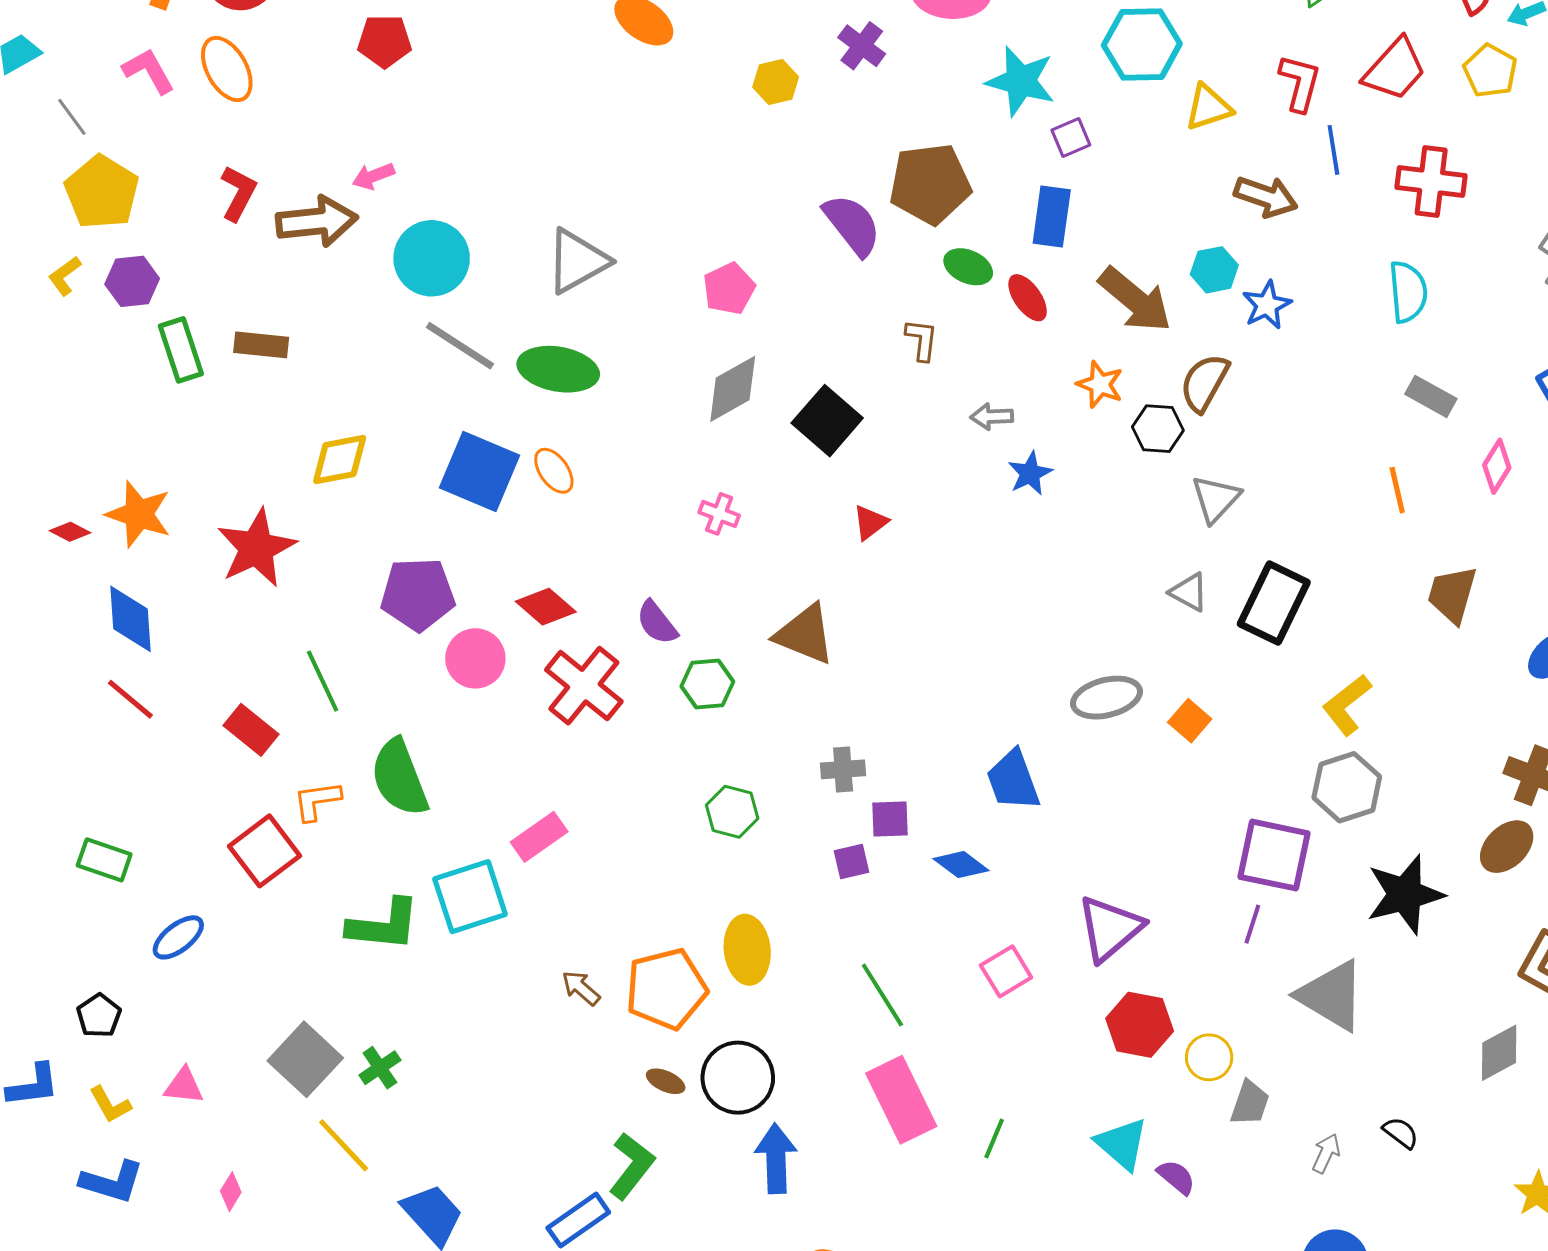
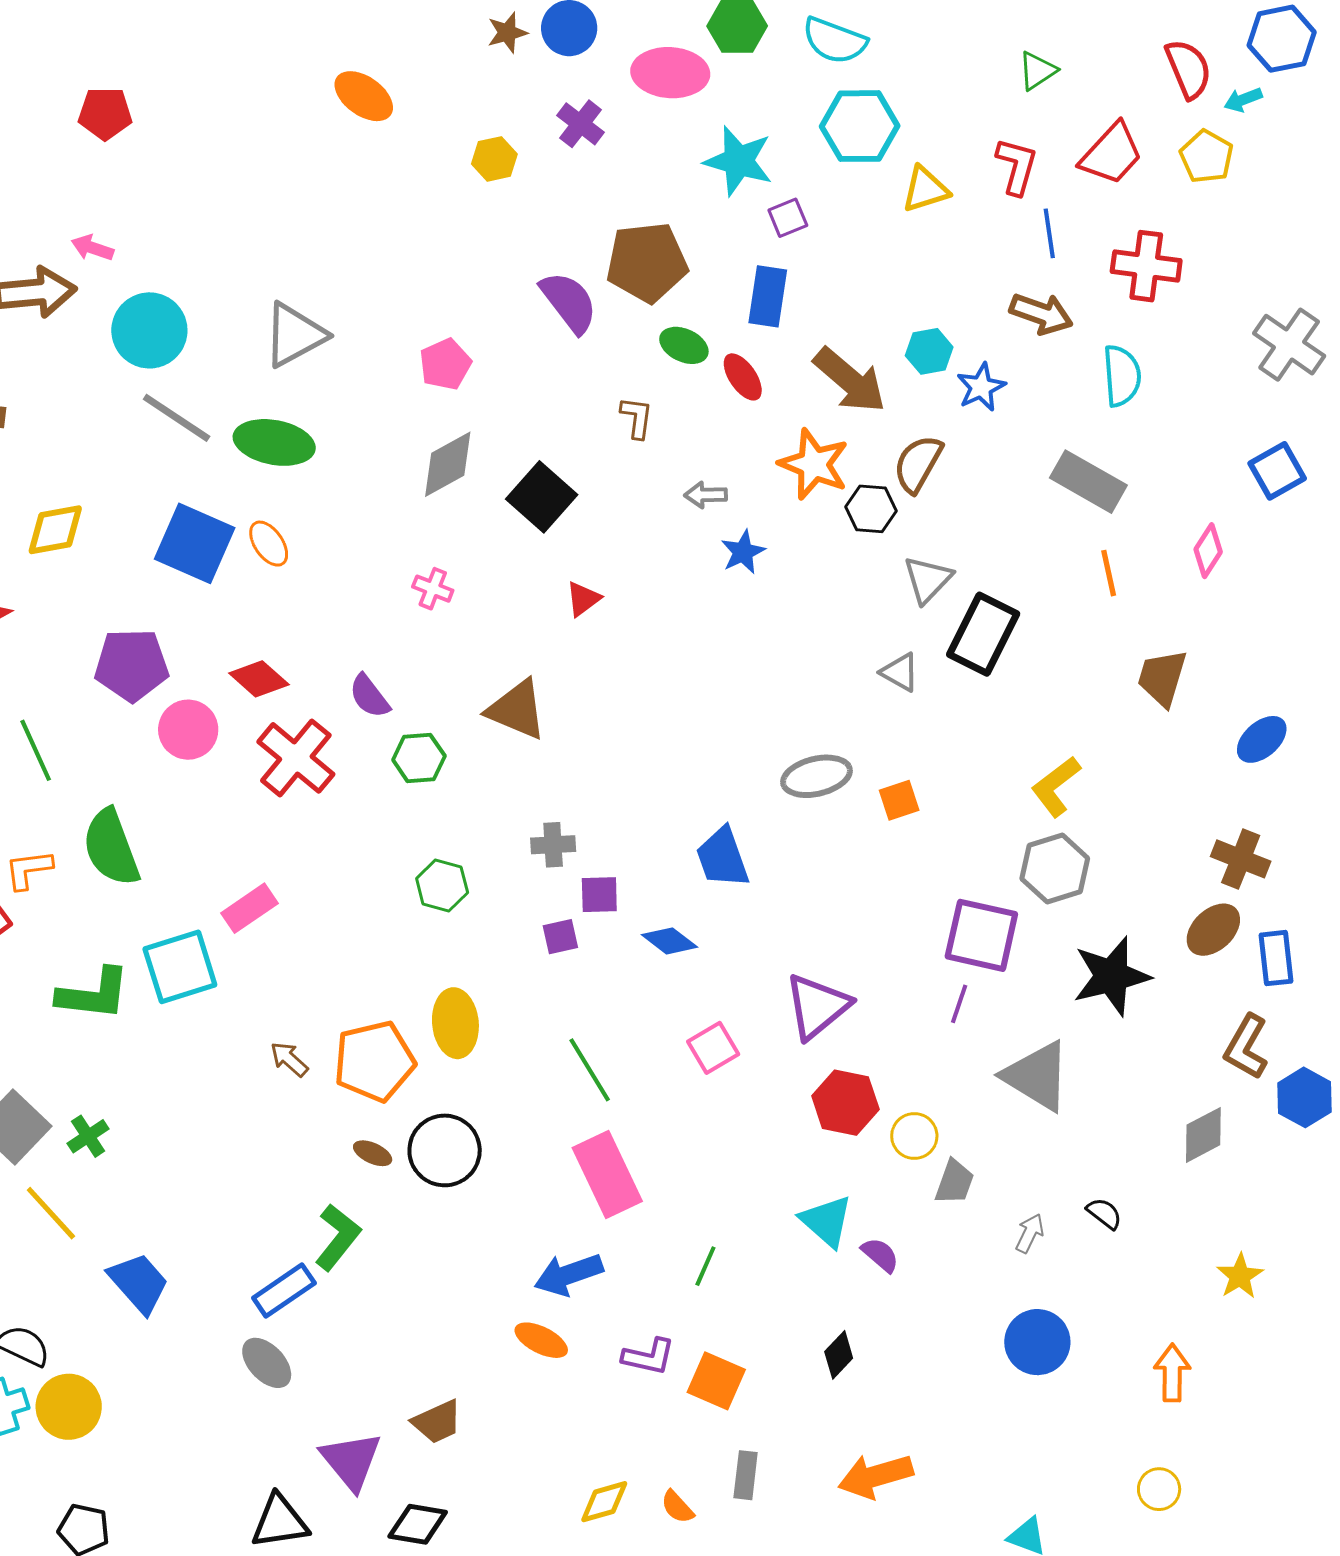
pink arrow: (373, 176) -> (92, 248), turned 39
brown arrow: (1266, 197) -> (1041, 314), moved
orange star: (1100, 384) -> (814, 464), size x1.5
gray rectangle: (1431, 396) -> (1088, 482), moved, size x1.5
black rectangle: (1274, 603) -> (983, 634), moved
orange square: (1190, 721) -> (899, 800), turned 30
green line: (994, 1139) -> (705, 1266), moved
blue arrow: (776, 1159) -> (569, 1274), moved, turned -108

